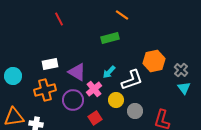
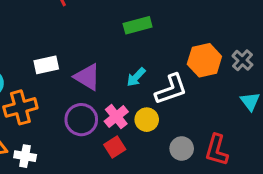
gray cross: (181, 70) -> (242, 60), moved
pink cross: (94, 89) -> (116, 117), moved
orange cross: (45, 90) -> (20, 107), moved
gray circle: (135, 111) -> (182, 148), moved

